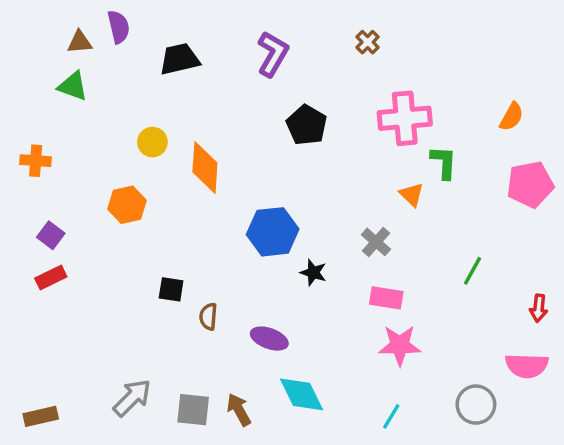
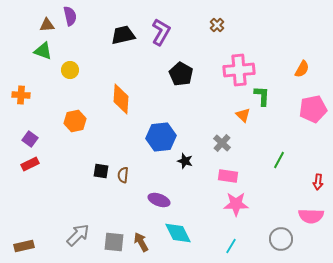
black trapezoid: (180, 59) -> (123, 35), moved
yellow circle: (152, 142) -> (70, 70), moved
brown semicircle: (208, 317) -> (123, 175), moved

